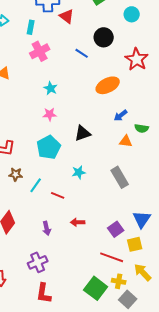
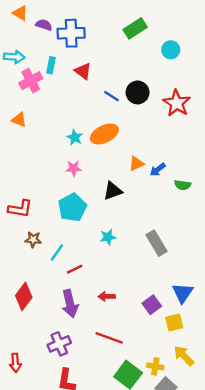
red triangle: (67, 16) -> (83, 71), moved
black circle: (104, 37) -> (138, 92), moved
pink cross: (40, 51) -> (31, 81), moved
orange ellipse: (108, 85) -> (104, 134), moved
orange triangle: (126, 141) -> (136, 164), moved, turned -32
red line: (58, 195) -> (75, 269), moved, turned -48
purple arrow: (47, 228) -> (70, 304), size x1.6
red line: (112, 257) -> (109, 338), moved

